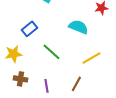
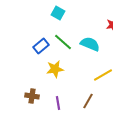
green line: (51, 52) -> (63, 42), moved
yellow star: (13, 54) -> (55, 69), moved

